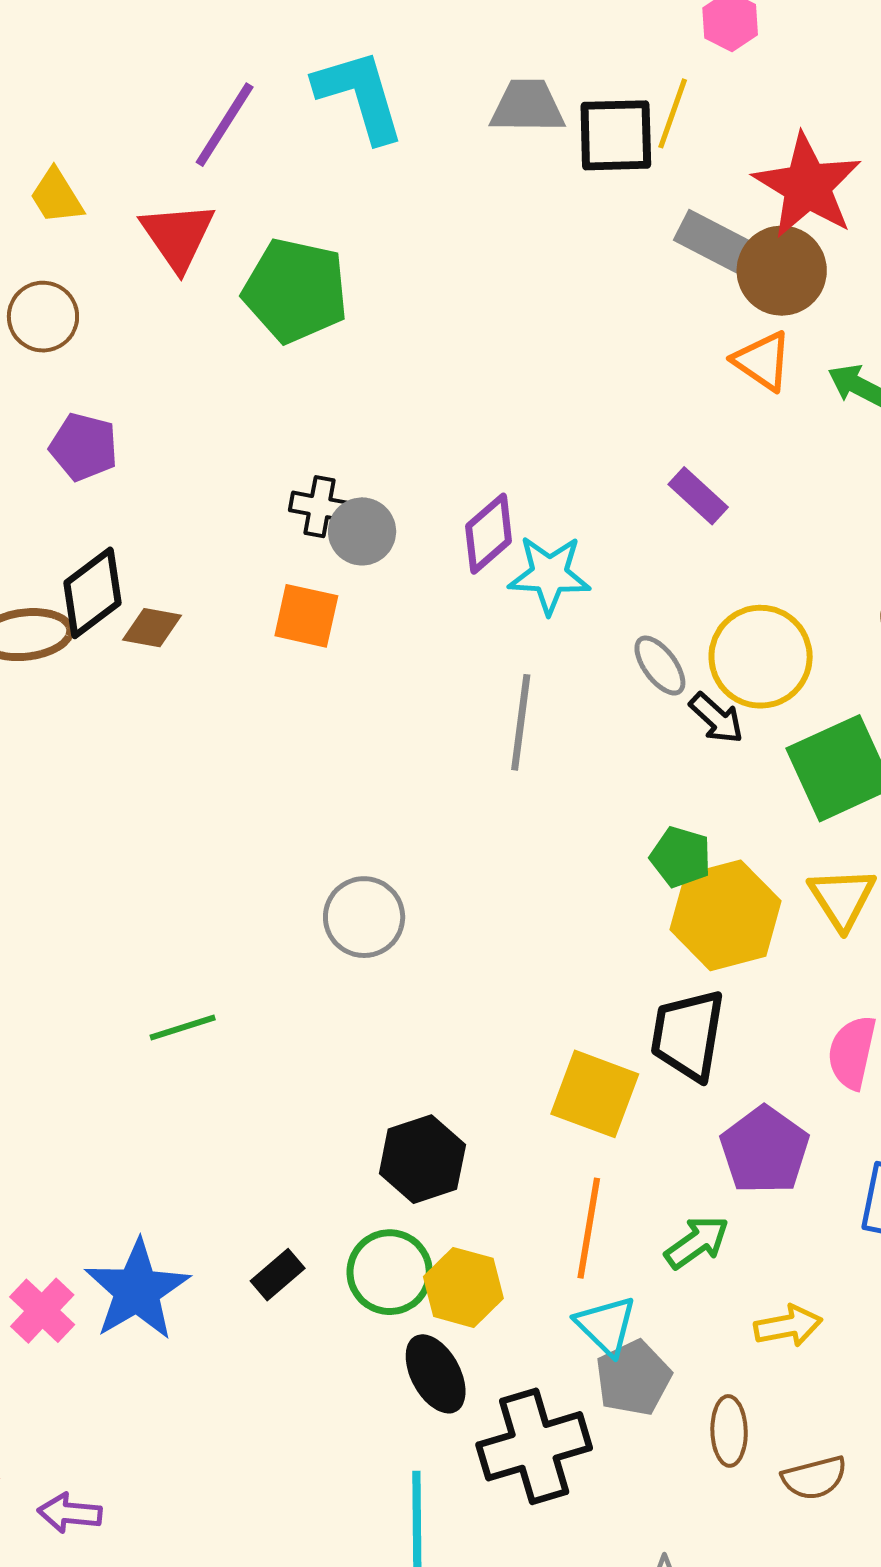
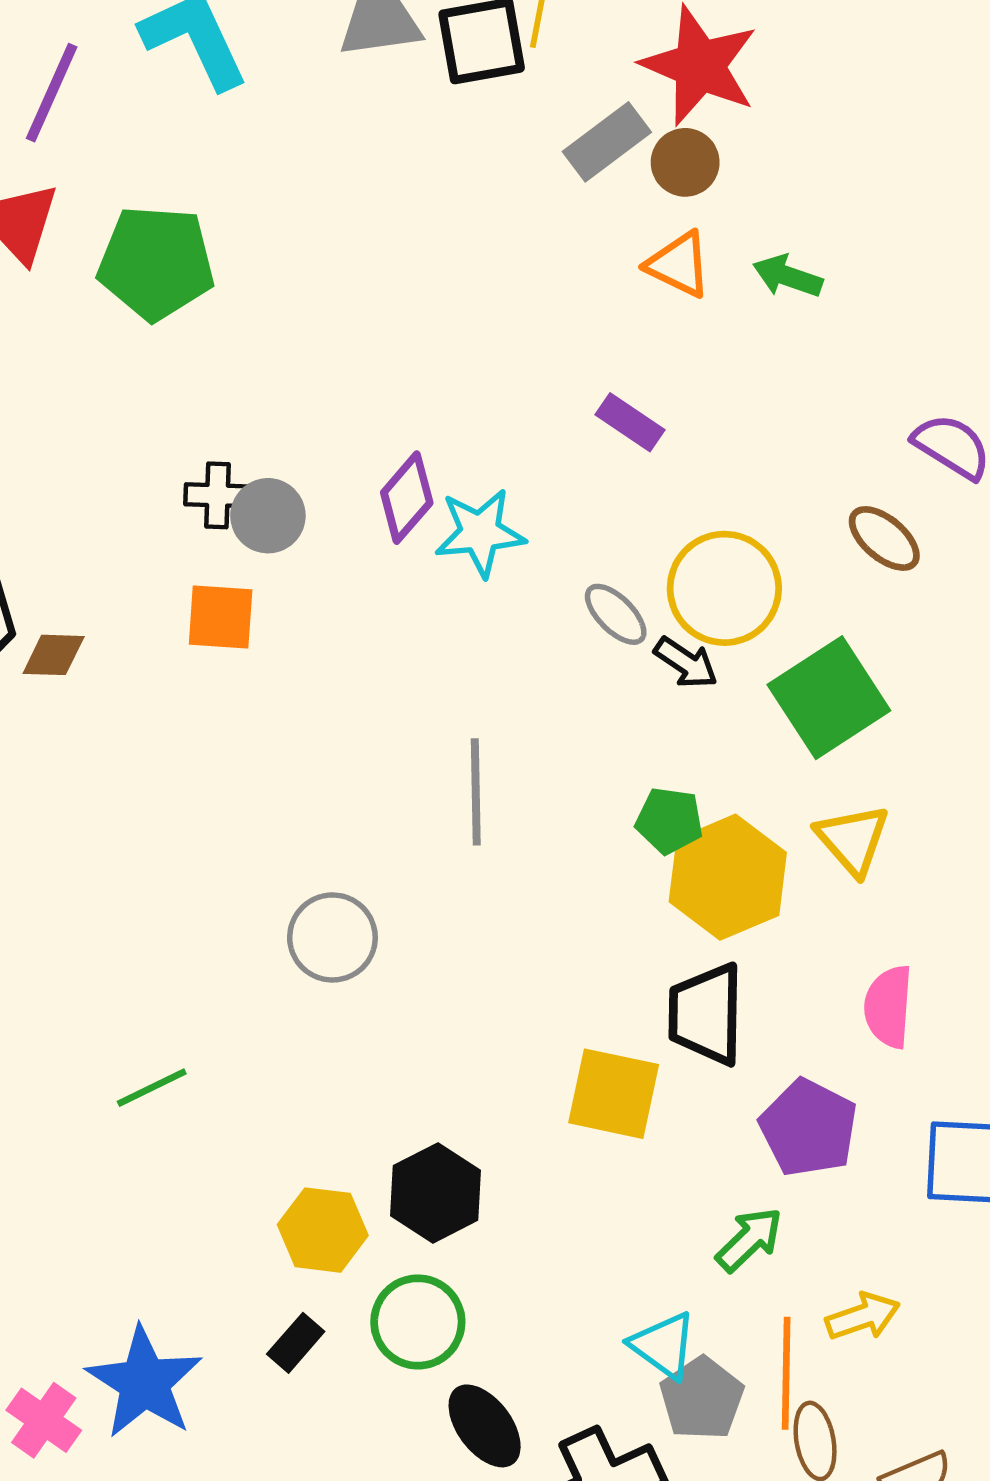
gray rectangle: (714, 242) -> (607, 142), turned -56
brown circle: (782, 271) -> (685, 162), size x0.7
gray line: (521, 722) -> (476, 792), moved
orange line: (589, 1228) -> (786, 1373), moved
yellow hexagon: (463, 1287) -> (323, 1230), moved

